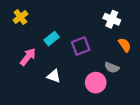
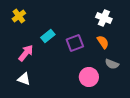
orange semicircle: (125, 45) -> (103, 42), moved
gray semicircle: (112, 68) -> (112, 64), moved
white triangle: (54, 76) -> (24, 79), moved

